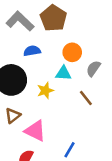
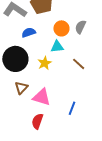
gray semicircle: (93, 69) -> (80, 27), moved

